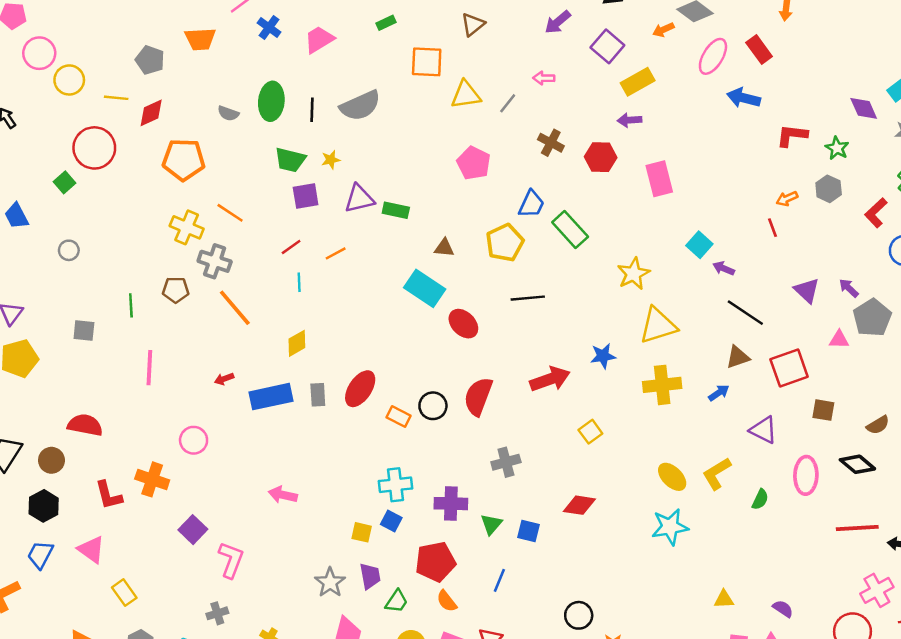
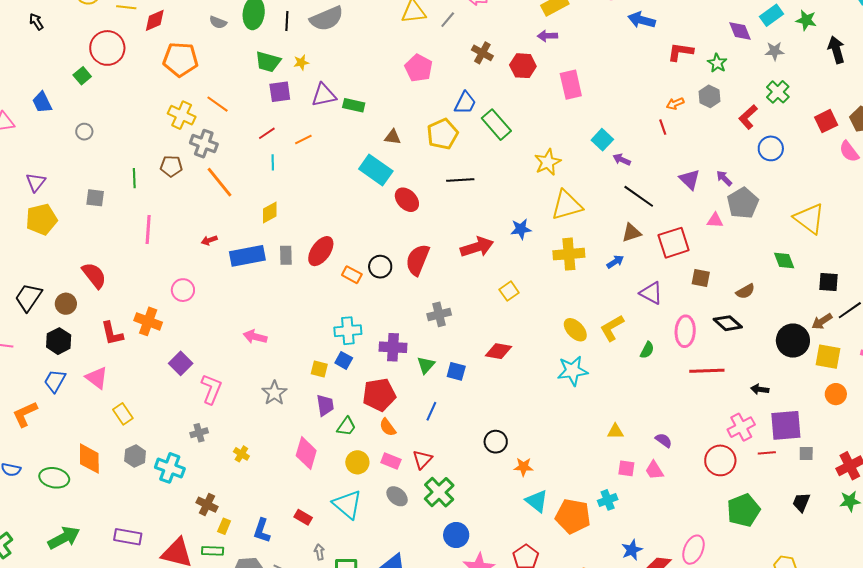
red semicircle: (85, 425) -> (94, 275), turned 40
red line: (857, 528) -> (707, 371), moved
gray star: (330, 582) -> (274, 393), moved

